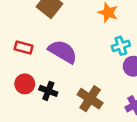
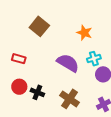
purple semicircle: (63, 52) -> (68, 63), moved

